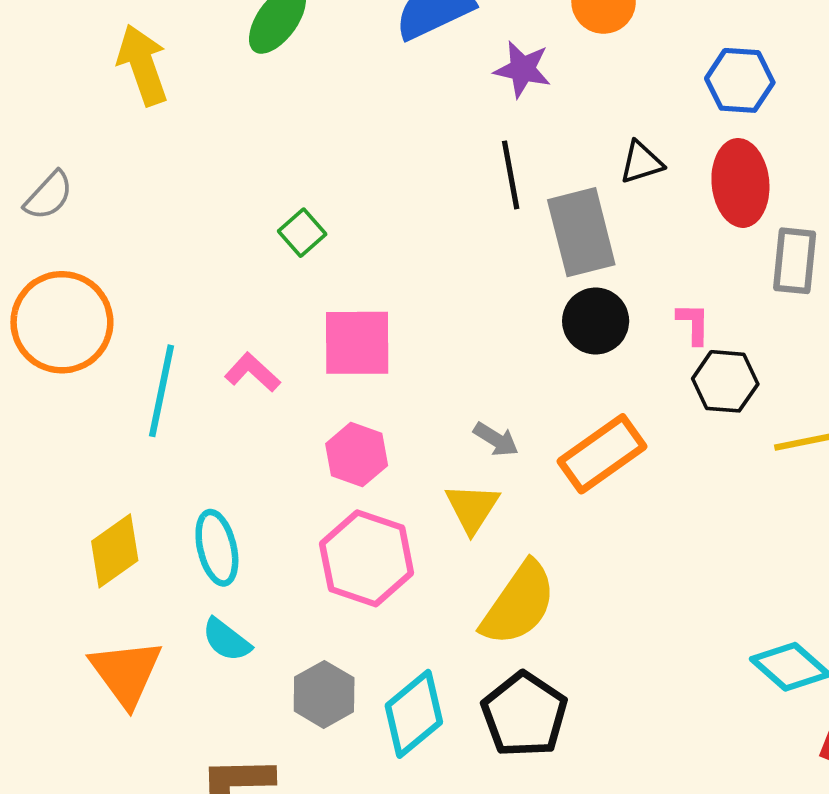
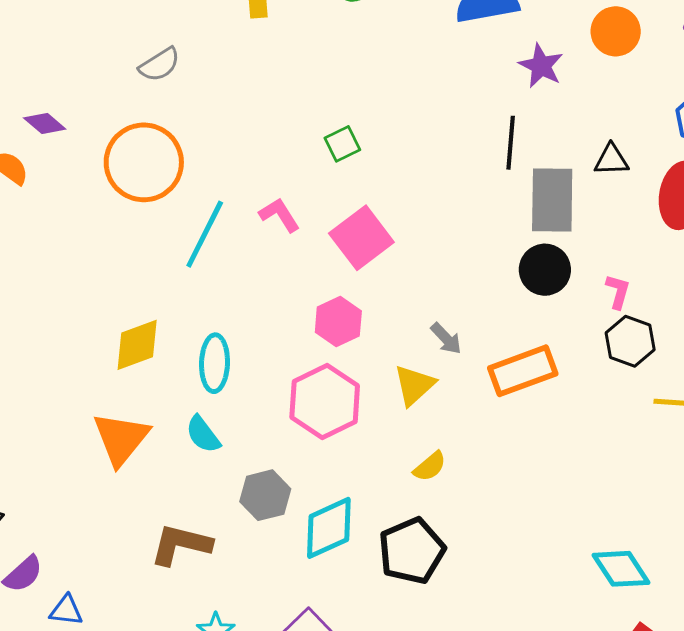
pink square: (357, 343) -> (361, 238), turned 38
pink L-shape: (252, 372) -> (280, 215), moved
yellow semicircle: (519, 604) -> (430, 466), size x0.5

